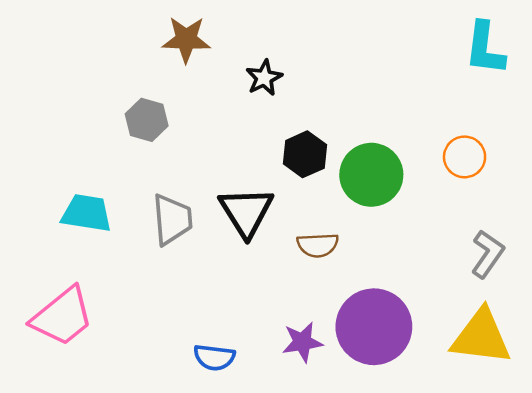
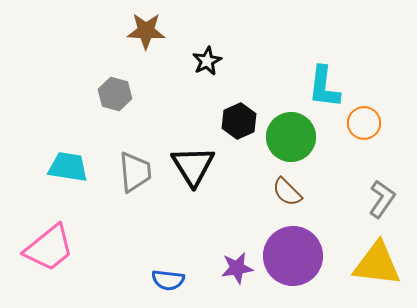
cyan L-shape: (485, 48) -> (324, 87), moved
brown semicircle: (318, 245) -> (287, 192), moved, turned 48

